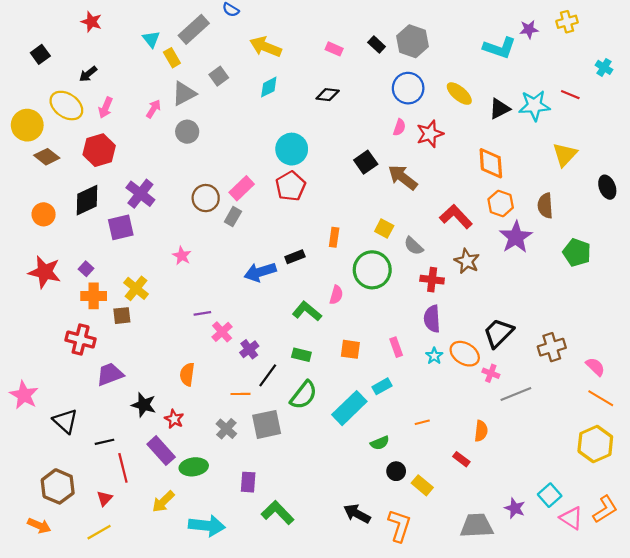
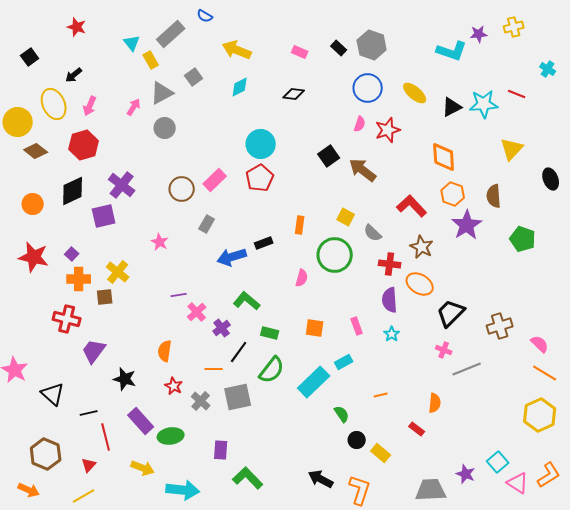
yellow ellipse: (66, 106) -> (54, 104), turned 32
gray rectangle: (233, 217) -> (207, 224), moved
green L-shape: (307, 311) -> (247, 301), moved
orange ellipse: (465, 354) -> (420, 284), moved
purple trapezoid: (110, 374) -> (94, 351), turned -32
red star: (174, 419) -> (174, 386), moved
green semicircle: (380, 443) -> (342, 414), turned -102
yellow arrow: (163, 502) -> (143, 468), turned -115

